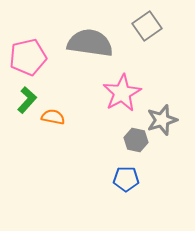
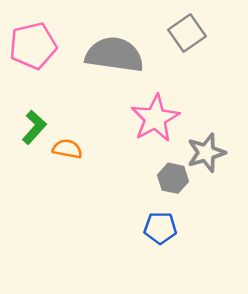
pink pentagon: (28, 57) -> (33, 46), moved

